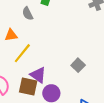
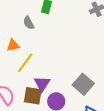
gray square: (78, 65) -> (83, 84), moved, size x1.5
purple triangle: (38, 75) -> (42, 84), turned 30

